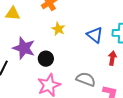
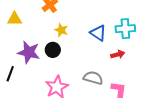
red arrow: (112, 58) -> (118, 54), turned 72
black circle: (46, 59) -> (53, 50), moved

